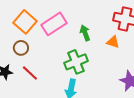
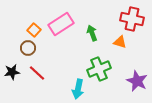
orange square: (25, 22) -> (34, 30), moved, size x0.6
green cross: (76, 62) -> (99, 69), moved

